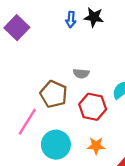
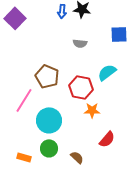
gray semicircle: (81, 73) -> (80, 43), moved
orange star: (96, 146) -> (92, 110), moved

